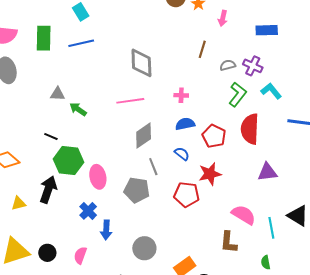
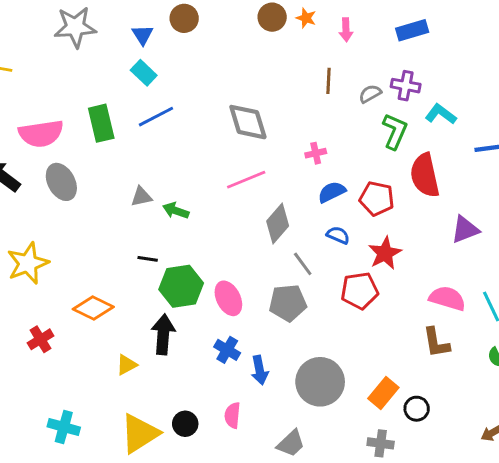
gray circle: (144, 248) -> (320, 382), size x1.4

